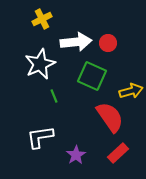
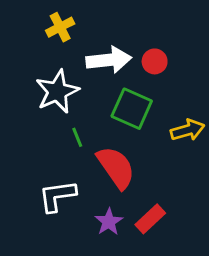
red semicircle: (110, 117) -> (116, 167), moved
red rectangle: (118, 153) -> (150, 219), moved

